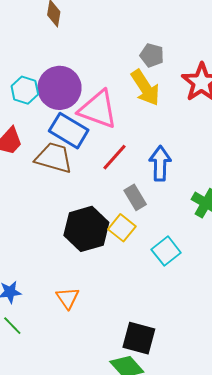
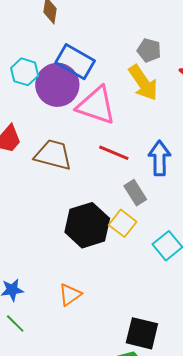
cyan hexagon: (25, 90) -> (25, 72), moved
blue rectangle: (69, 131) -> (75, 62), moved
red line: (115, 157) -> (114, 153), turned 72
orange triangle: (68, 298) -> (70, 295), turned 30

